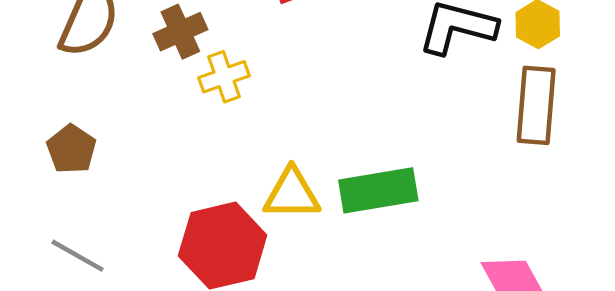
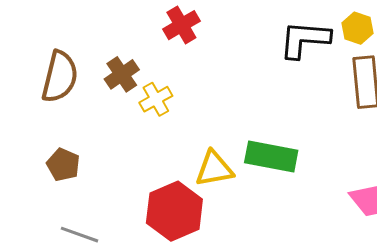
green rectangle: (378, 190) -> (271, 157), turned 30

